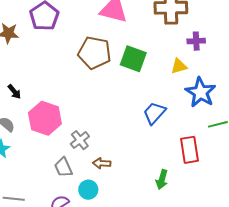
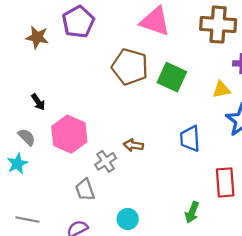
blue trapezoid: (154, 113) -> (190, 139), turned -50
brown arrow: (102, 163) -> (133, 145), moved
cyan circle: (88, 190) -> (128, 219), moved

